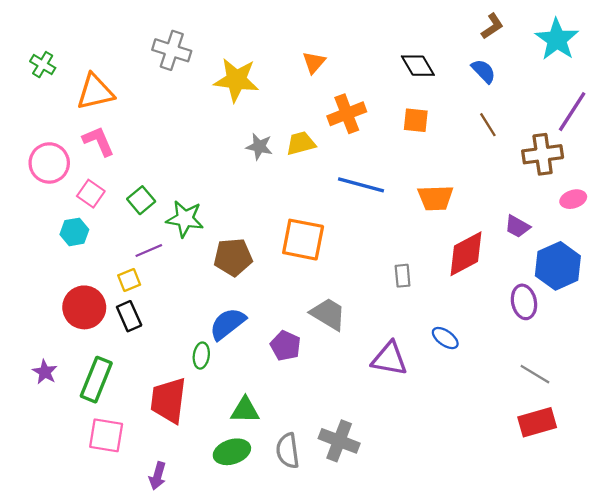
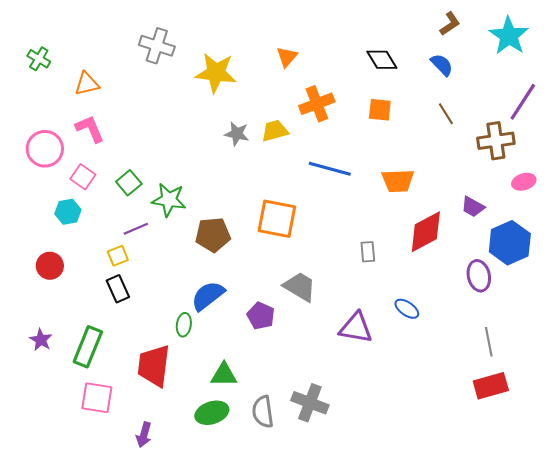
orange triangle: (95, 92) -> (87, 84), size x0.7
red circle: (84, 307) -> (50, 266), moved, size x0.7
gray line: (535, 374) -> (489, 342), turned 48

